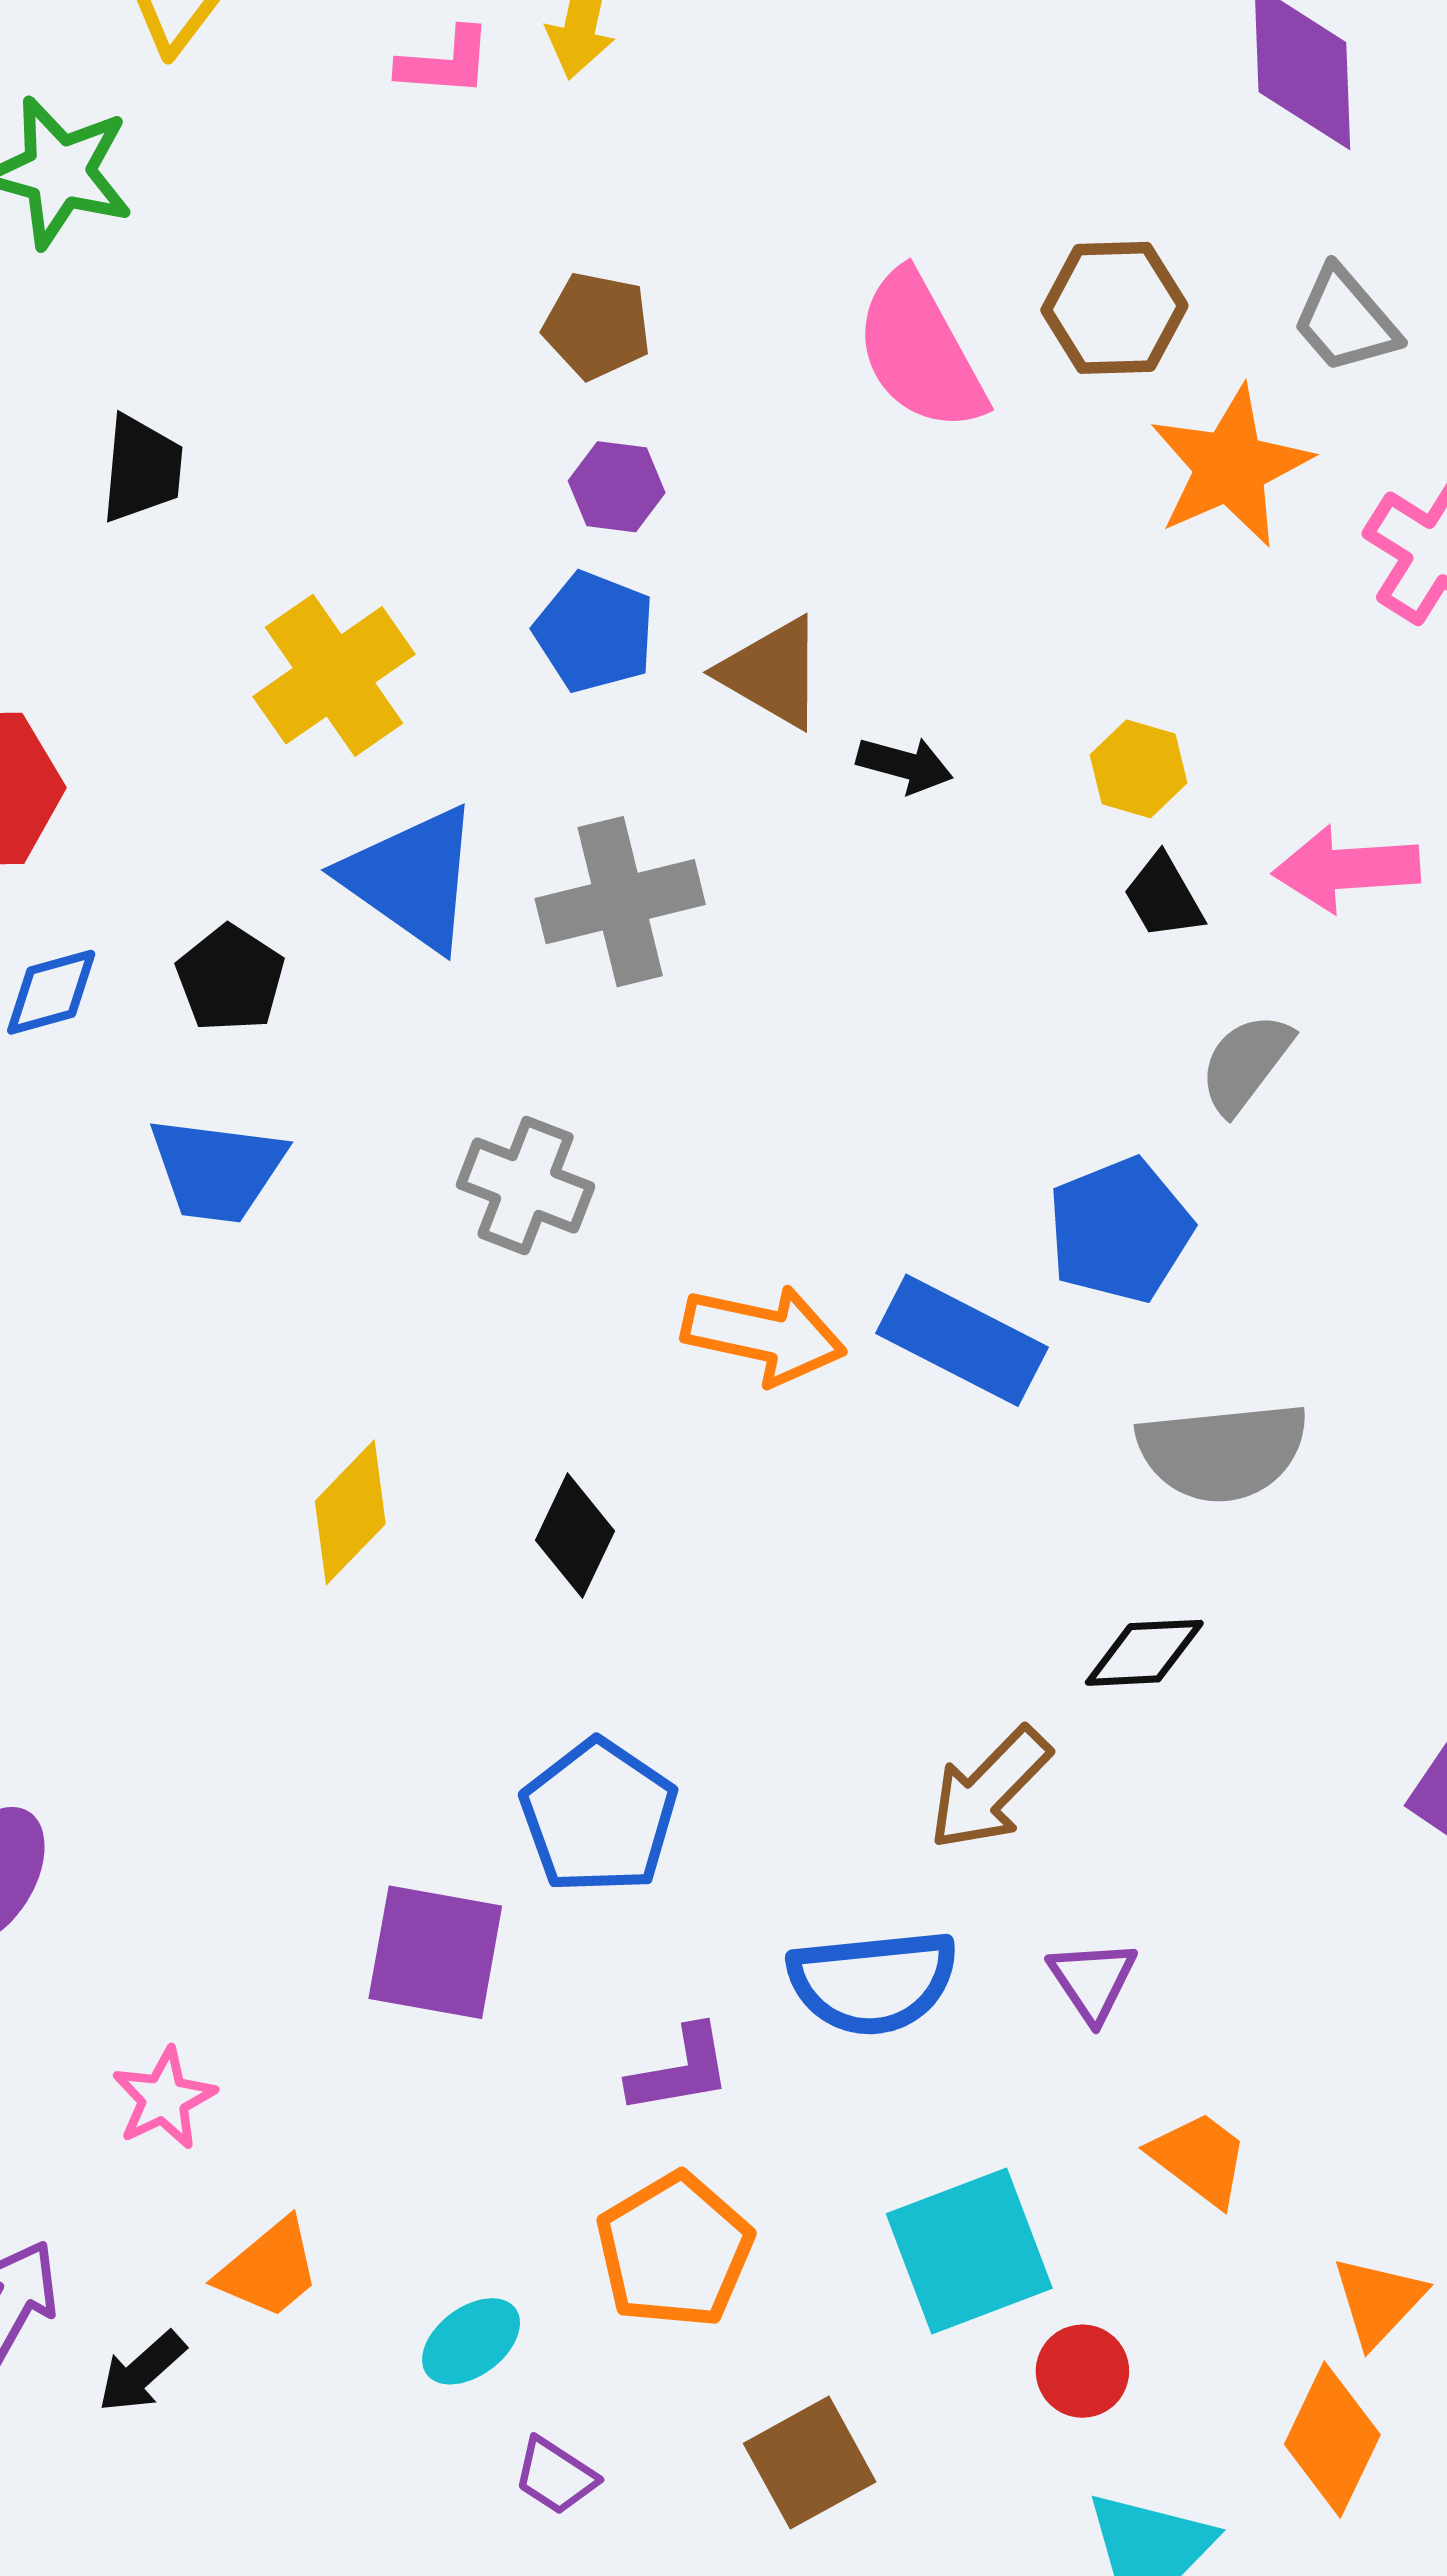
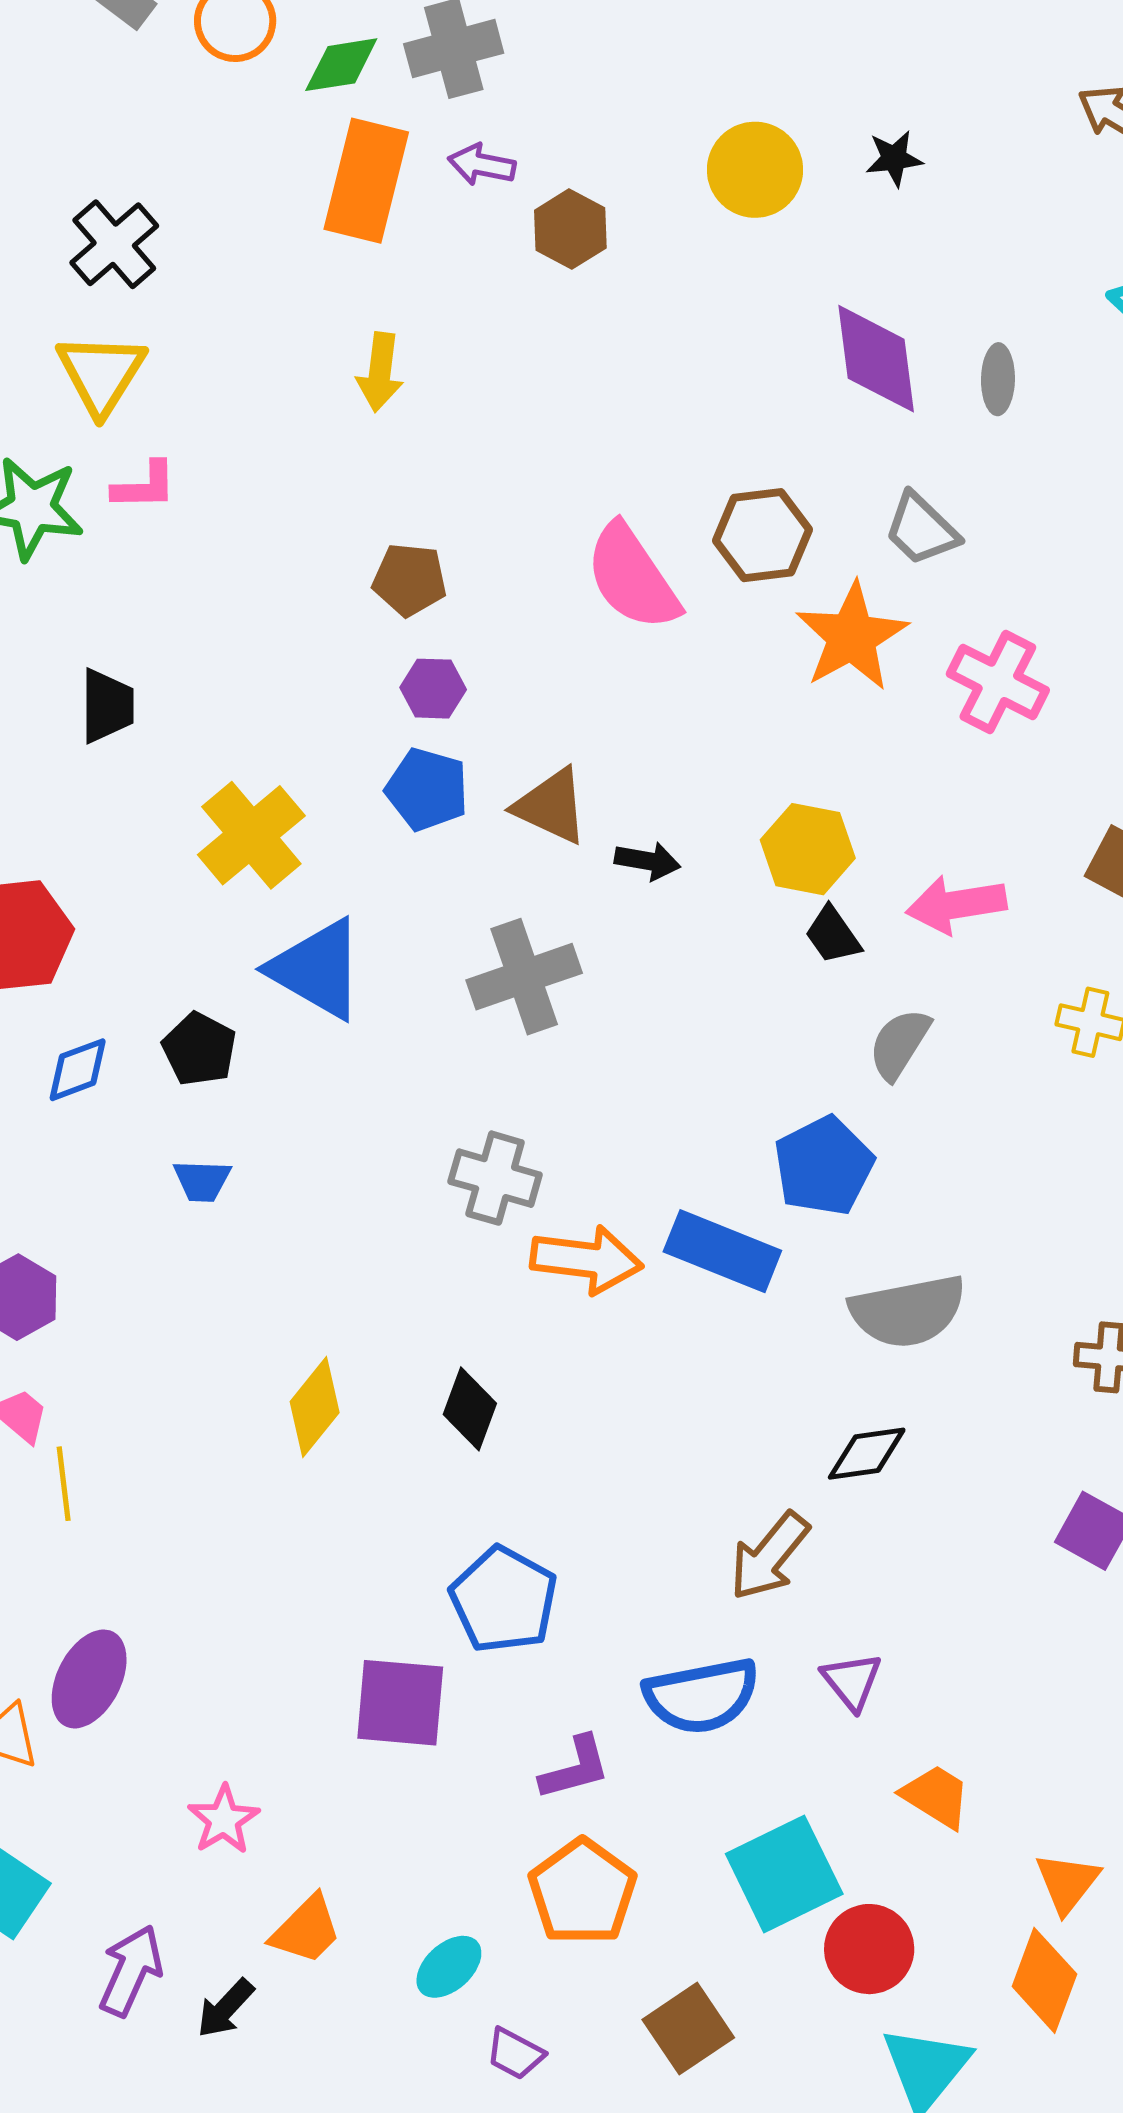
pink L-shape: (445, 62) -> (144, 486), moved
yellow hexagon: (1139, 769) -> (808, 849), size x1.4
gray cross: (620, 902) -> (524, 977), moved
blue trapezoid: (217, 1169) -> (202, 1181), size x0.6
gray cross: (526, 1186) -> (495, 1178), moved
red circle: (1082, 2371) -> (869, 1949), size x1.4

